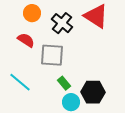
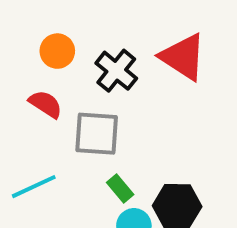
cyan line: (20, 82) -> (34, 187), turned -65

